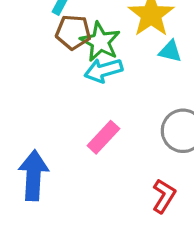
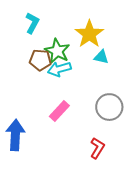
brown pentagon: (73, 32) -> (40, 60), moved

